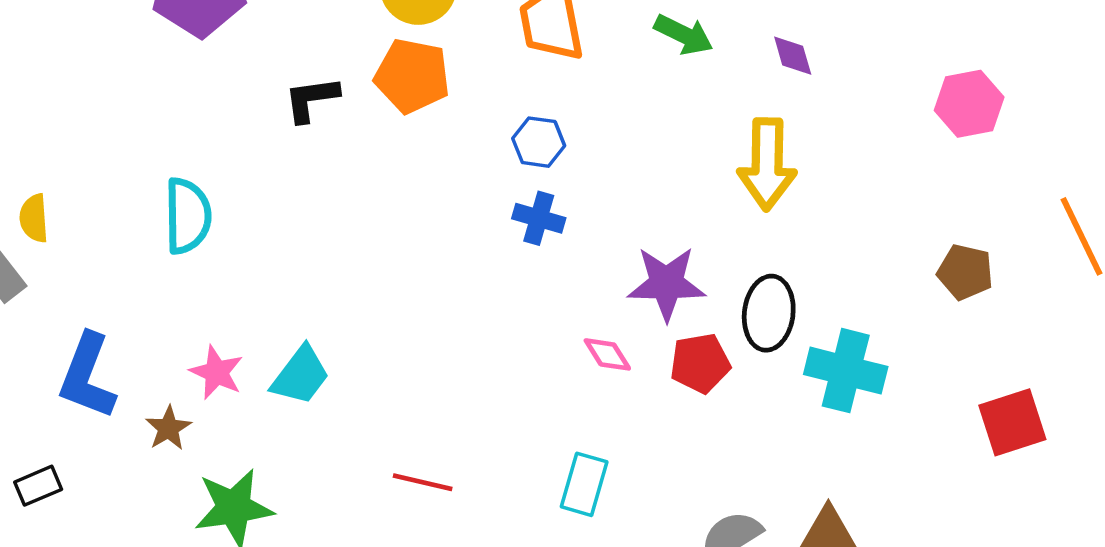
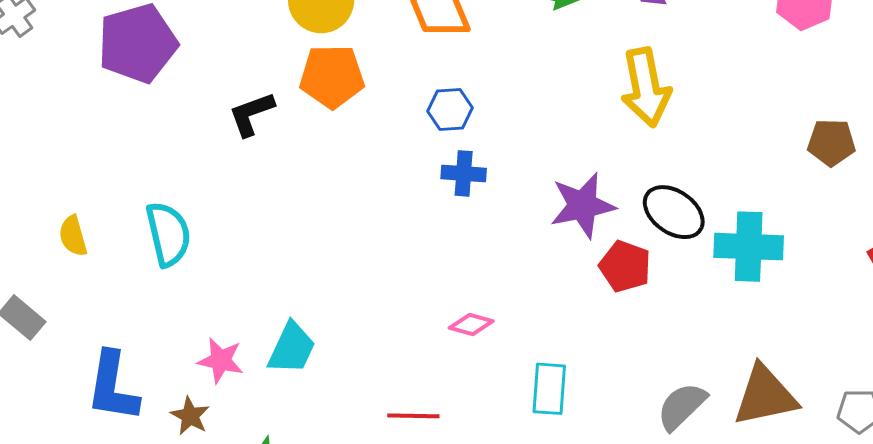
yellow semicircle: (34, 218) -> (73, 236), moved
black ellipse: (769, 313) -> (674, 212), turned -50
pink diamond: (607, 354) -> (471, 324), moved, turned -30
red pentagon: (700, 363) -> (625, 266), turned -30

